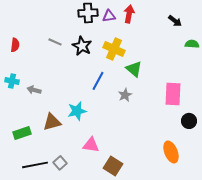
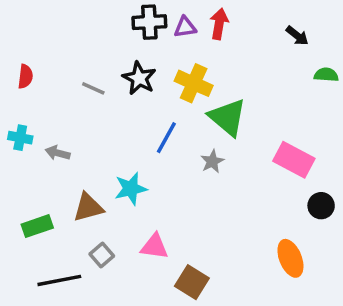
gray line: (55, 42) -> (93, 88), moved
green triangle: (134, 69) -> (228, 117), size x1.4
pink rectangle: (173, 94) -> (294, 160), turned -65
gray square: (60, 163) -> (102, 255), moved

